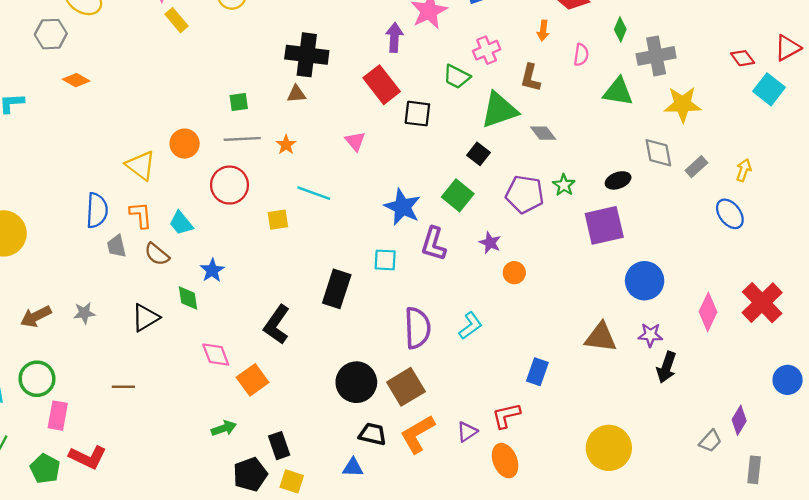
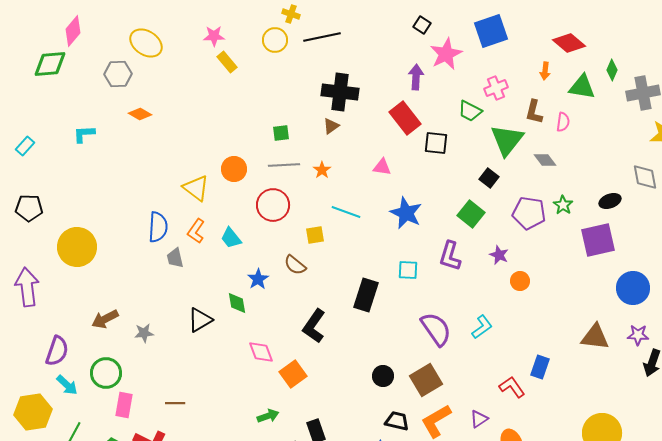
pink semicircle: (581, 55) -> (563, 122), moved
green triangle: (618, 92) -> (582, 87), moved
brown triangle: (296, 94) -> (331, 126), turned -30
green triangle: (499, 110) -> (507, 140), turned -33
pink triangle: (355, 141) -> (382, 167), turned -42
blue star: (402, 207) -> (406, 213), moved
orange L-shape: (141, 215) -> (196, 231), turned -140
brown semicircle: (157, 254) -> (295, 265), moved
gray star: (84, 313) -> (144, 333), moved
purple semicircle: (417, 328) -> (436, 329), turned -33
black circle: (356, 382) -> (383, 376), size x0.6
brown line: (123, 387) -> (175, 403), moved
red L-shape: (506, 416) -> (512, 387), moved, turned 68

